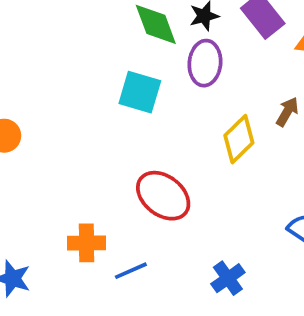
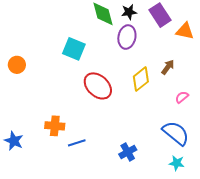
cyan square: (140, 92) -> (74, 49), moved
red ellipse: (163, 196) -> (98, 86), moved

